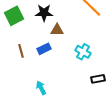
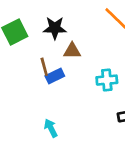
brown line: (21, 51) -> (44, 67), moved
cyan cross: (83, 52) -> (107, 80), turned -35

